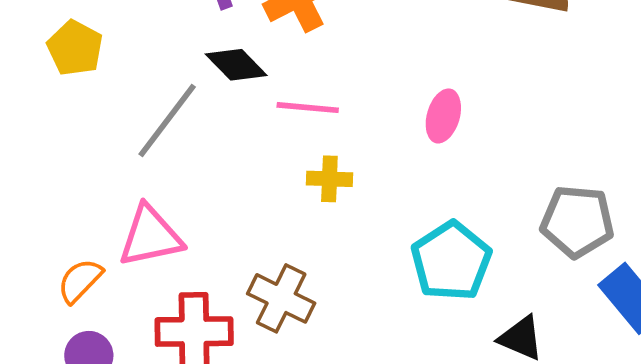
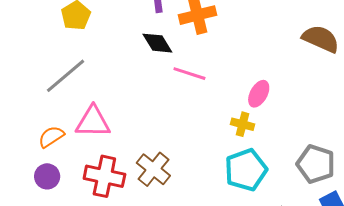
gray line: (167, 120) -> (66, 76), moved
yellow cross: (329, 179) -> (243, 124), moved

